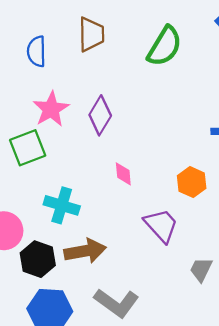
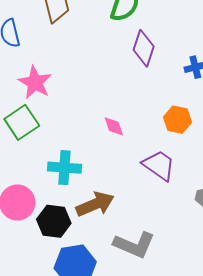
purple diamond: (100, 115) -> (144, 48), moved

